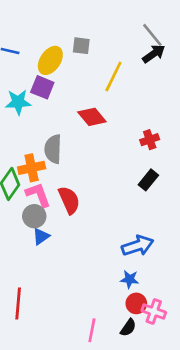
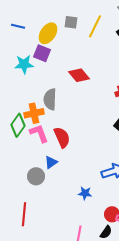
yellow line: (113, 77) -> (95, 26), moved
gray circle: (34, 216) -> (36, 176), moved
blue triangle: (41, 236) -> (51, 162), moved
blue star: (130, 279) -> (85, 193), moved

